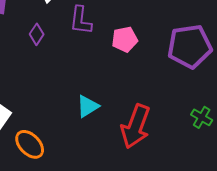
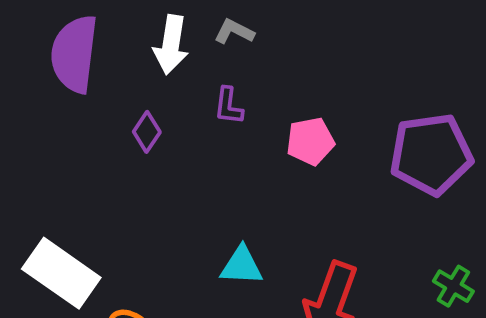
purple L-shape: (81, 20) -> (229, 106), size x0.7
cyan triangle: (88, 106) -> (242, 266), turned 35

